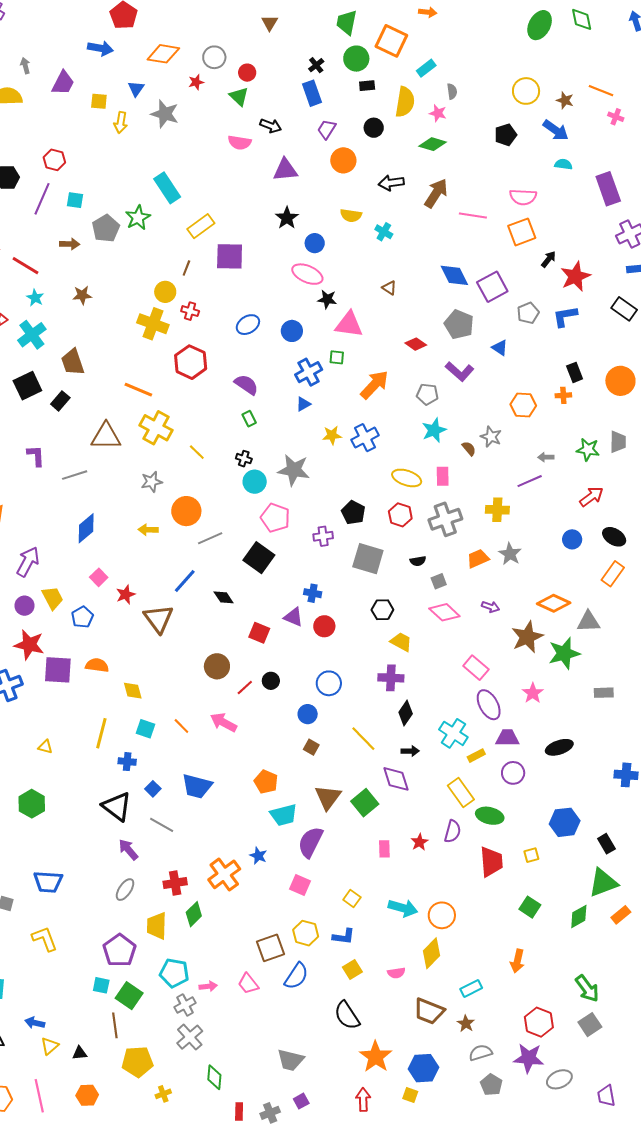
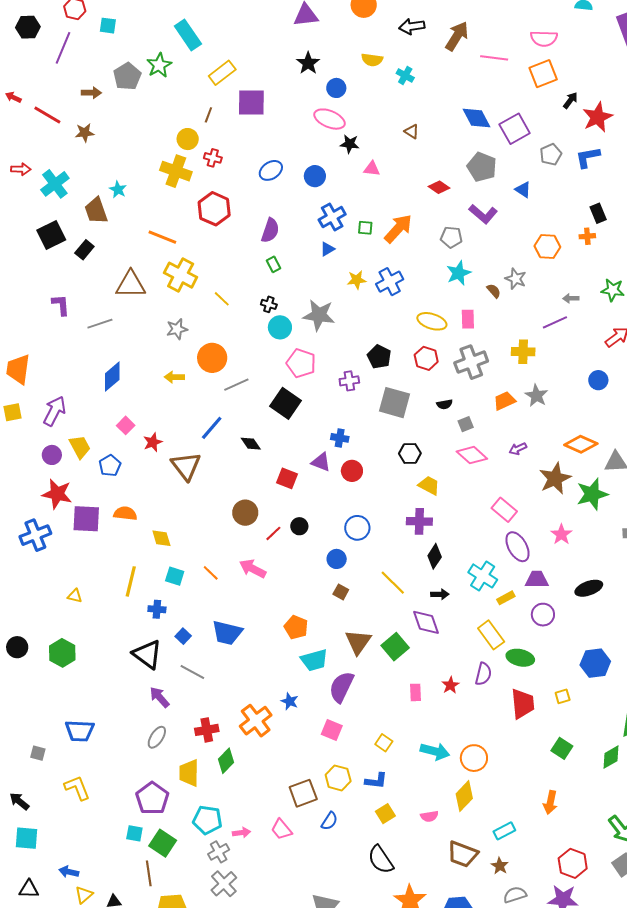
cyan square: (75, 200) -> (108, 26), moved
brown star: (82, 295) -> (85, 133), moved
cyan star: (35, 298) -> (118, 189), moved
pink triangle: (349, 324) -> (372, 169), size x0.6
green square: (337, 357) -> (365, 228), moved
purple semicircle: (246, 385) -> (270, 230), turned 75
purple arrow: (491, 607) -> (518, 449), turned 138
blue semicircle: (296, 976) -> (329, 821), size x0.7

